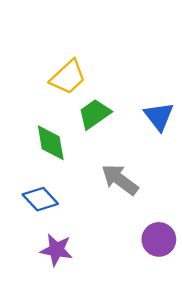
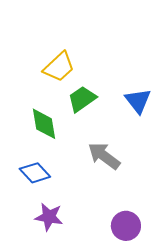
purple circle: (159, 239) -> (126, 226), moved

